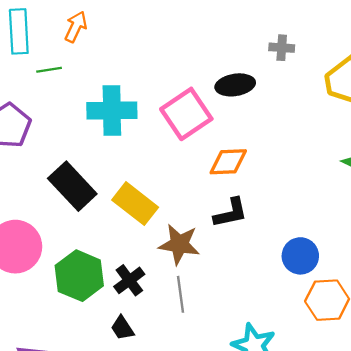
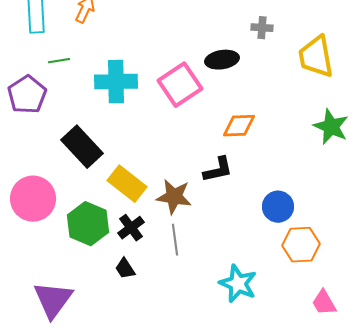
green line: (49, 70) -> (59, 61), moved
orange diamond: (228, 162) -> (239, 126), moved
yellow rectangle: (135, 204) -> (127, 184), moved

